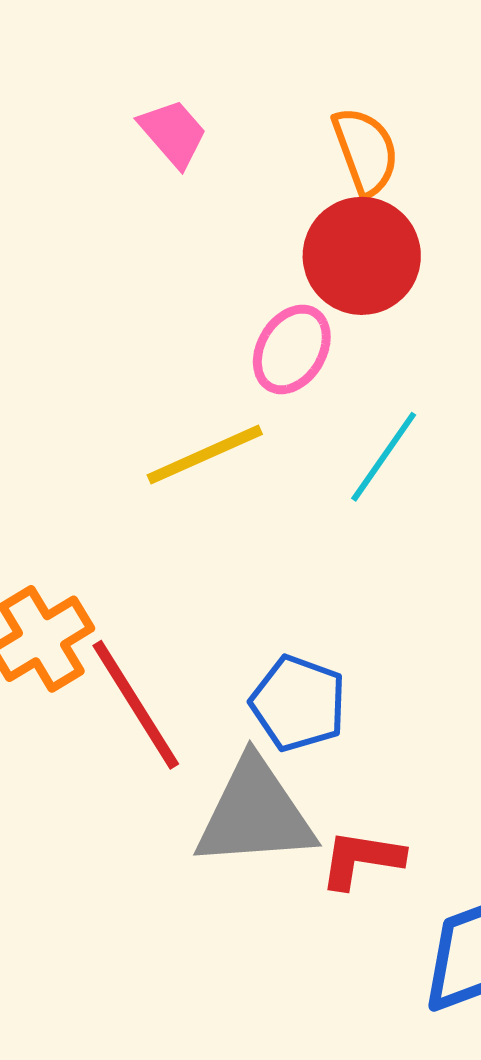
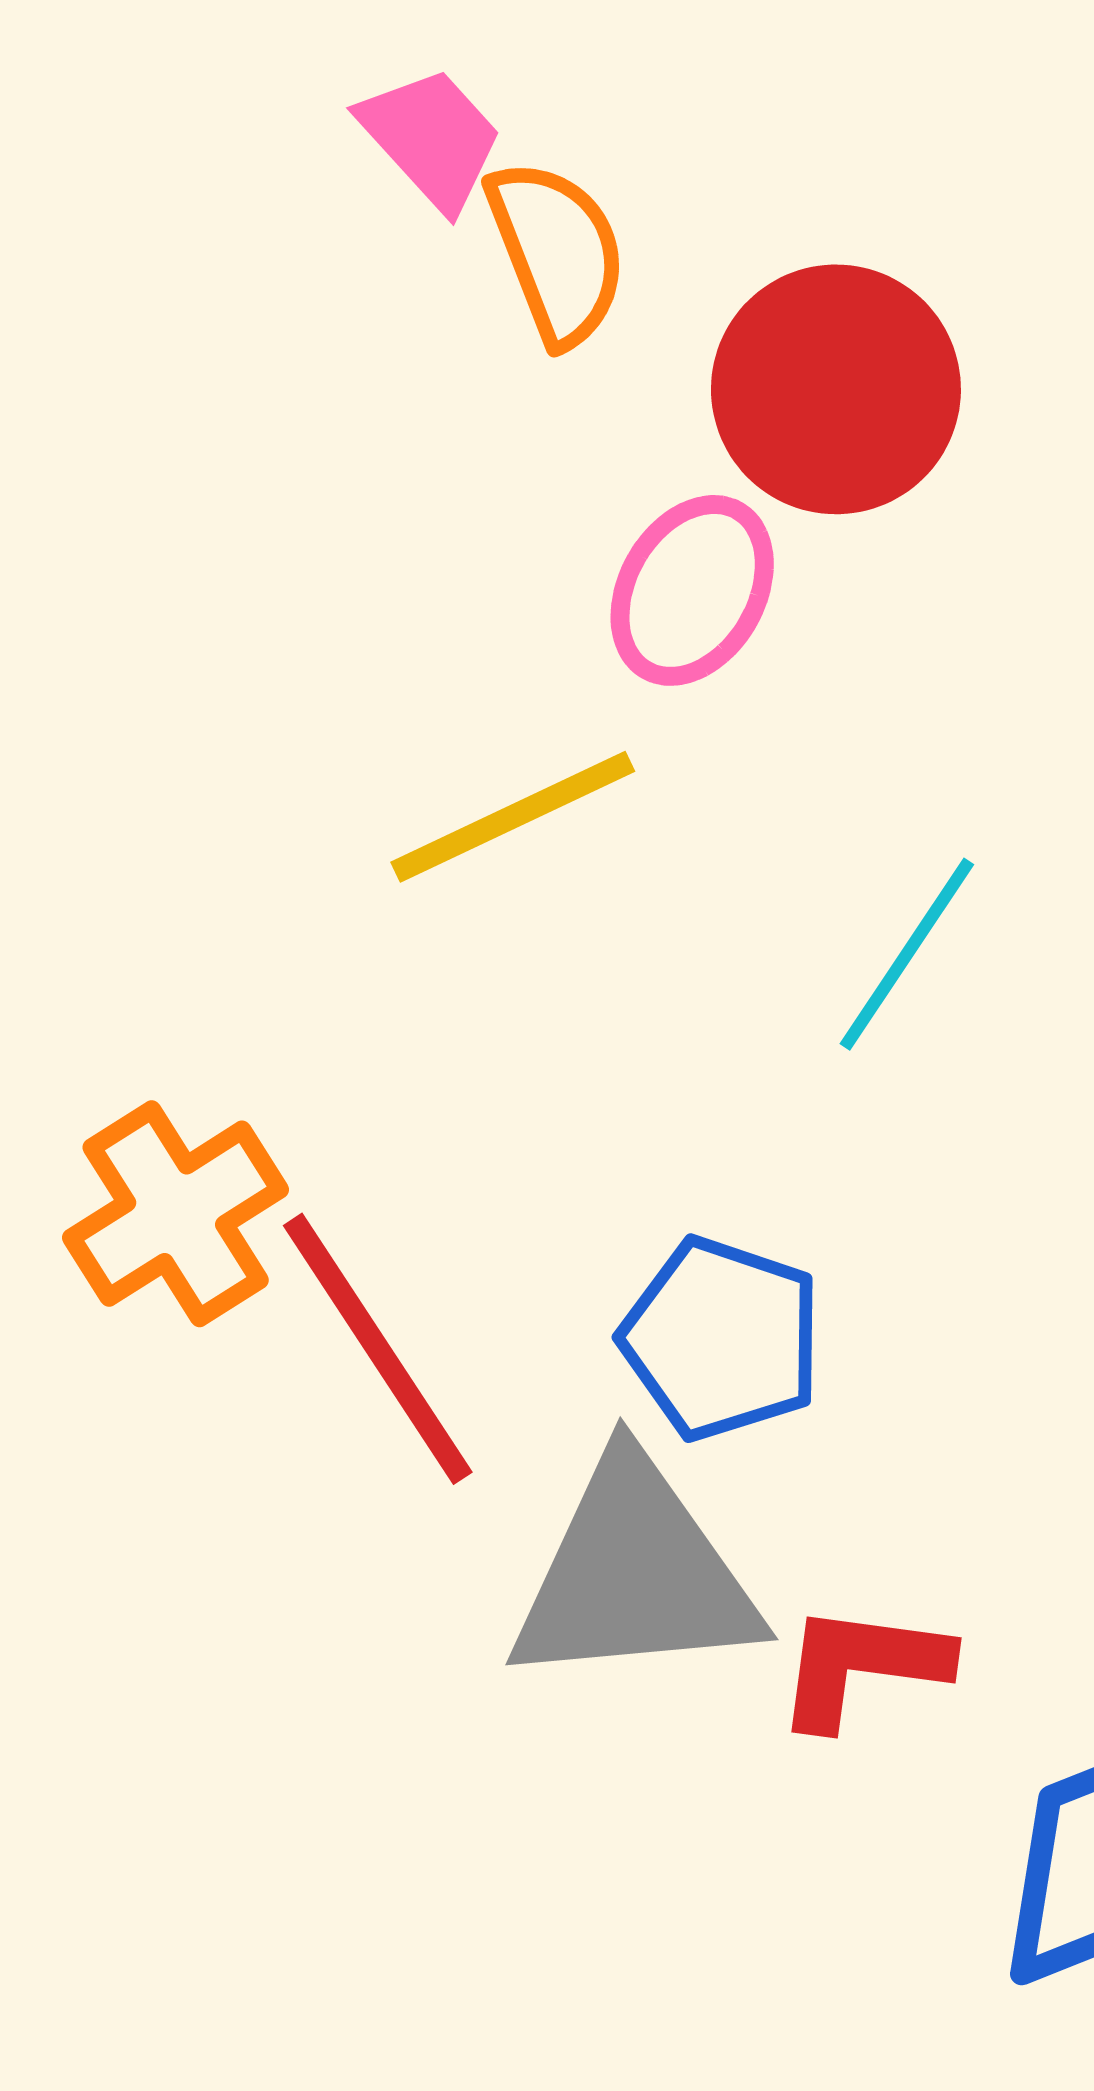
orange semicircle: (365, 151) -> (557, 252), moved
cyan line: (384, 457) -> (907, 954), moved

